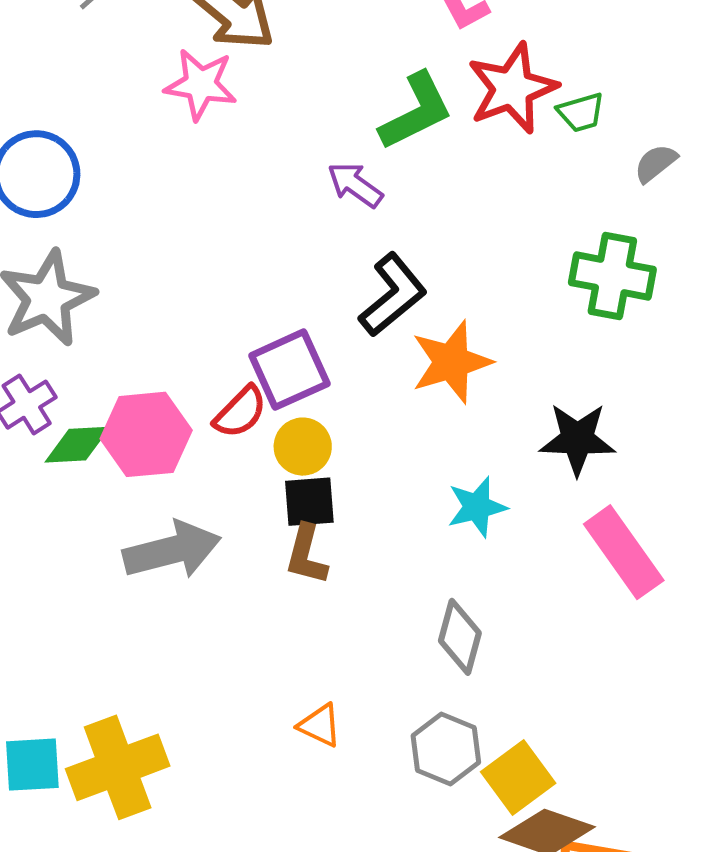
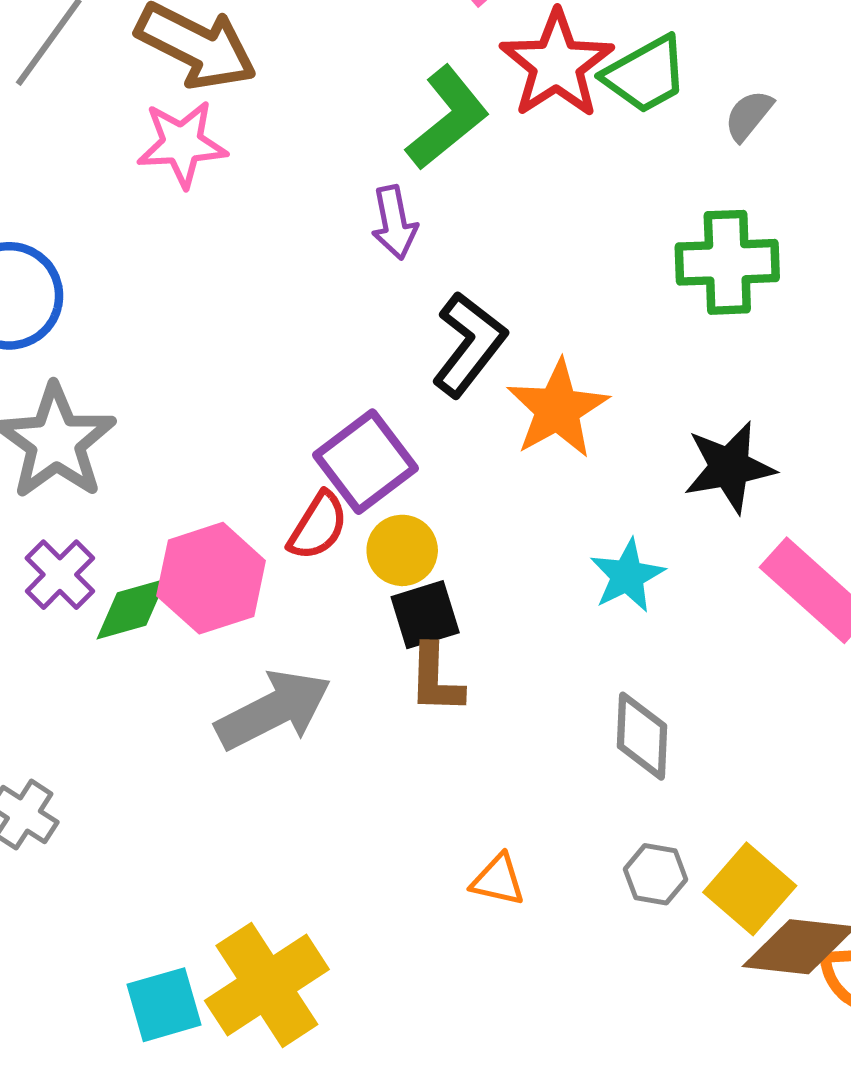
green trapezoid: (581, 112) -> (645, 75), size x1.5
purple arrow: (355, 185) -> (394, 223), turned -124
gray hexagon: (446, 749) -> (655, 874), size x0.7

